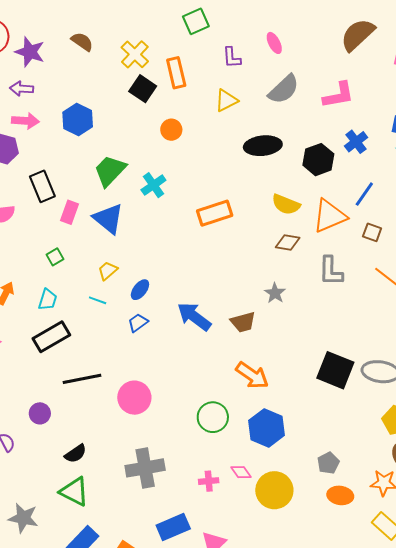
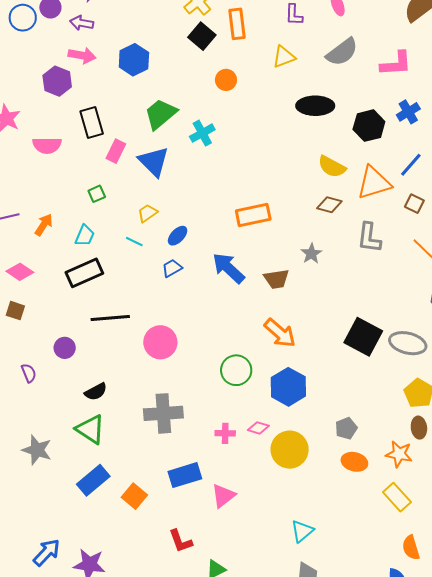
orange rectangle: (215, 213) -> (253, 215), moved
pink diamond: (241, 472) -> (258, 428), turned -45

